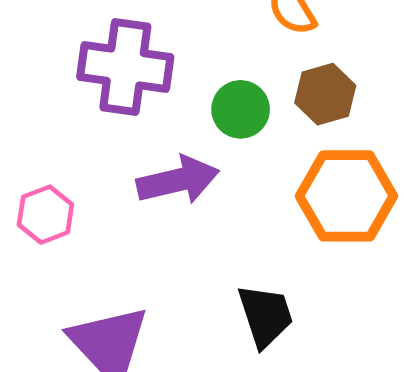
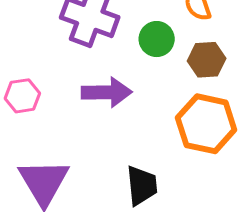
green circle: (241, 109) -> (157, 39), moved

